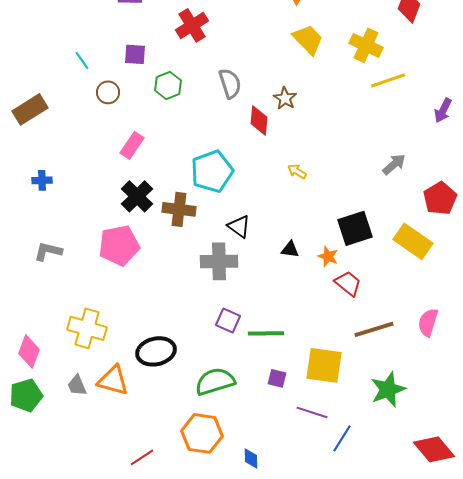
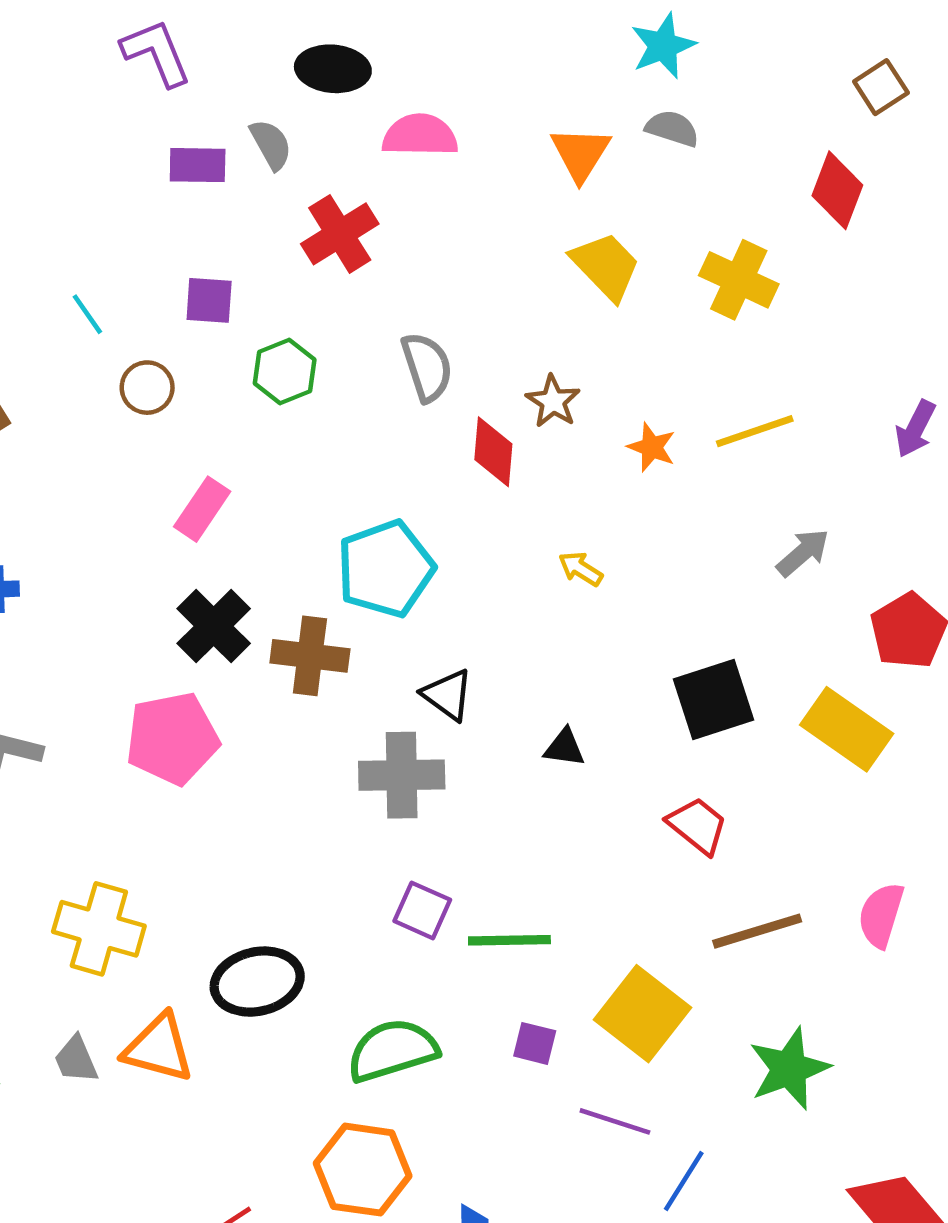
yellow line: (388, 80) -> (755, 431), moved
orange star: (328, 256) -> (652, 447), moved
yellow square: (324, 365) -> (642, 1014), turned 30

